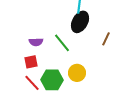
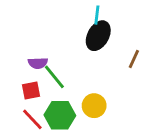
green line: (62, 43) -> (54, 77), moved

